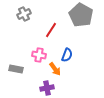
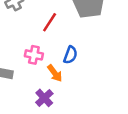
purple cross: (47, 88) -> (44, 98), turned -32

